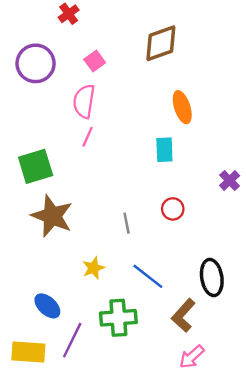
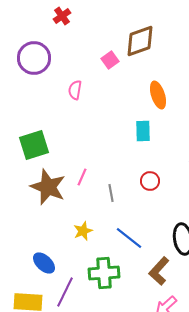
pink square: (95, 61) -> (110, 60), moved
pink semicircle: (84, 101) -> (75, 90), size x0.7
pink line: (88, 137) -> (82, 177), moved

